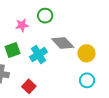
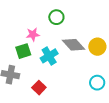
pink star: (22, 25) -> (33, 34), moved
yellow circle: (86, 53) -> (97, 47), moved

